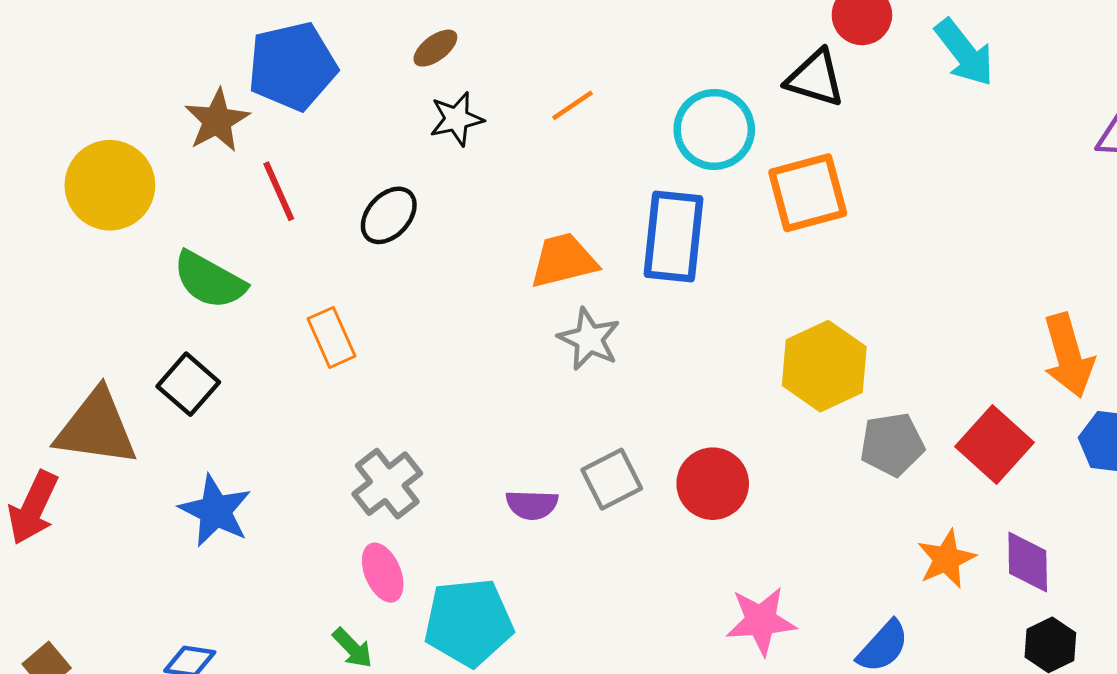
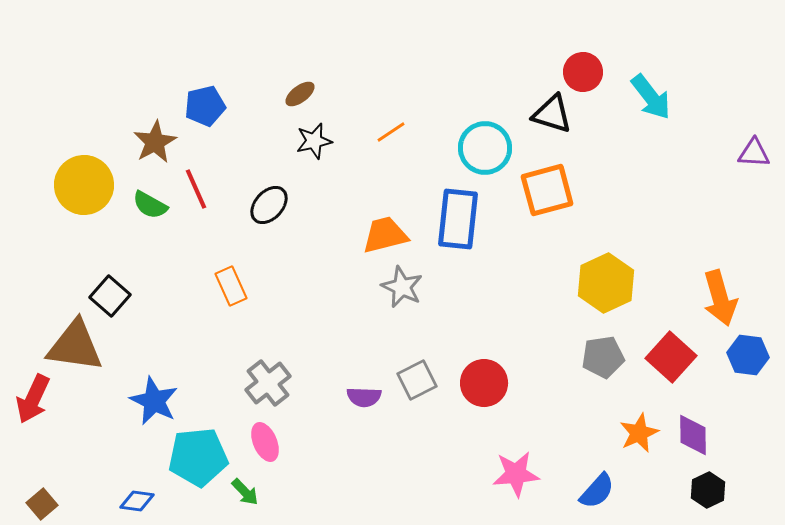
blue pentagon: (292, 66) -> (205, 106), size x0.7
green semicircle: (209, 280) -> (150, 205), moved, size x0.7
yellow hexagon: (824, 366) -> (606, 283), moved
black square: (188, 384) -> (110, 296), moved
cyan pentagon: (469, 622) -> (198, 457), moved

